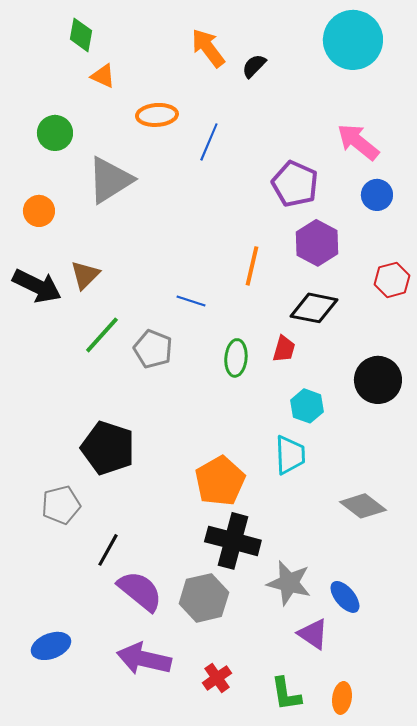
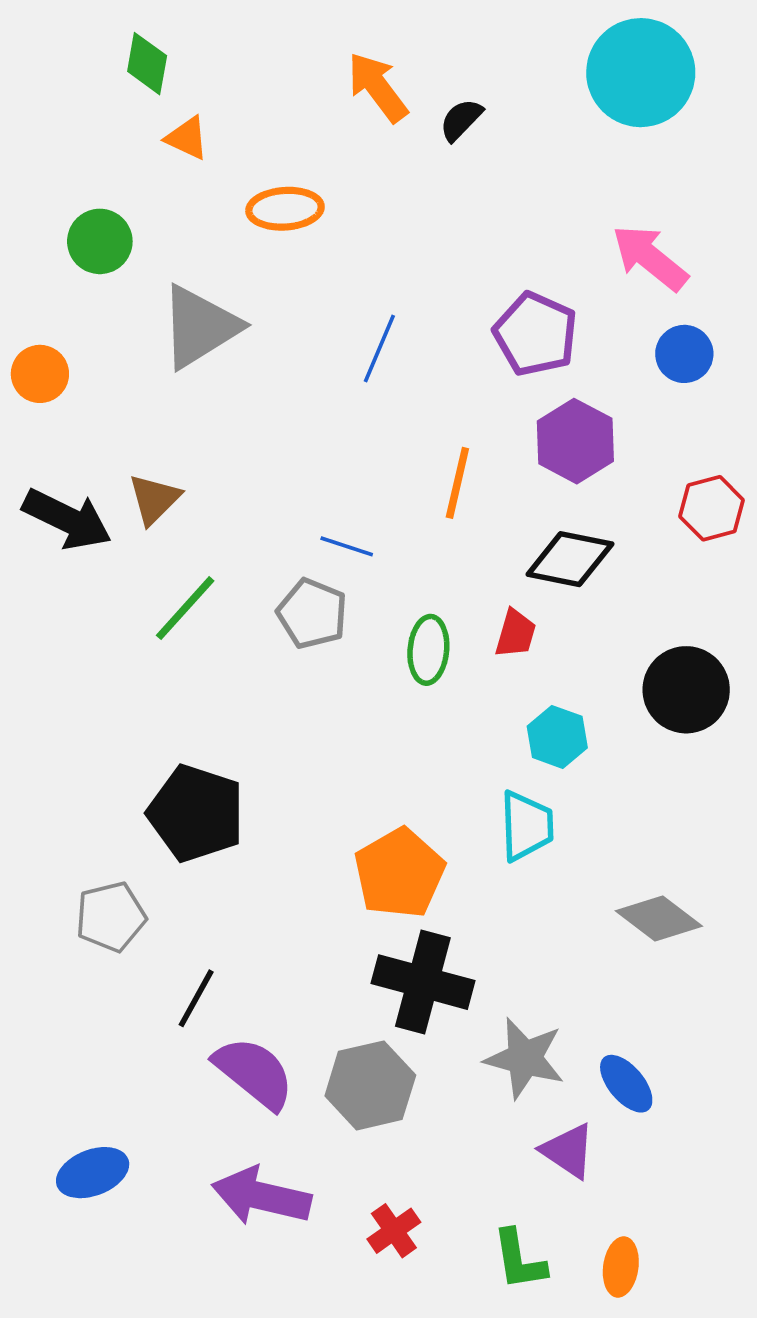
blue line: (209, 142) -> (379, 349), moved
orange circle: (39, 211) -> (40, 374), moved
gray pentagon: (153, 349) -> (312, 614), moved

